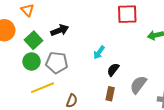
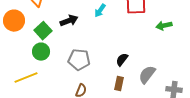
cyan arrow: (99, 52) -> (100, 11), moved
gray pentagon: (57, 62) -> (79, 60), moved
yellow line: (43, 88) -> (26, 78), moved

